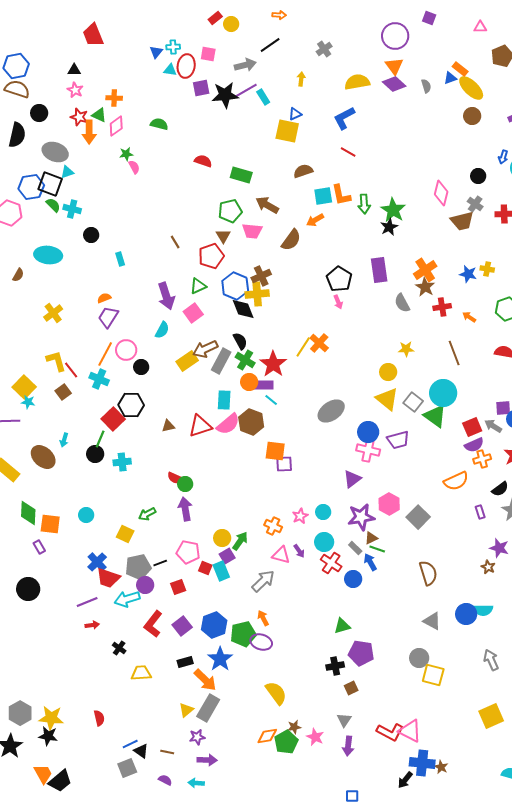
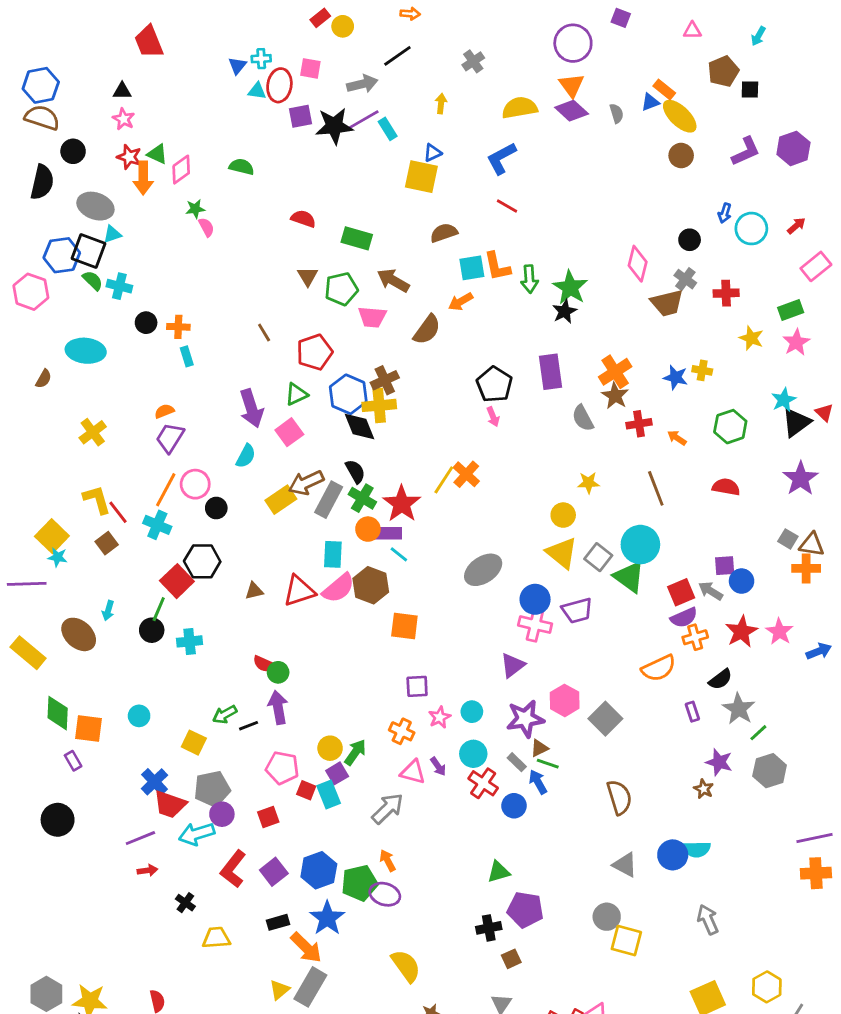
orange cross: (114, 98) -> (178, 327), moved
brown triangle: (223, 236) -> (308, 276), moved
purple square: (284, 464) -> (417, 686), moved
black line: (160, 563) -> (249, 726), moved

